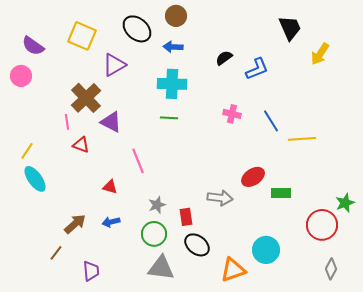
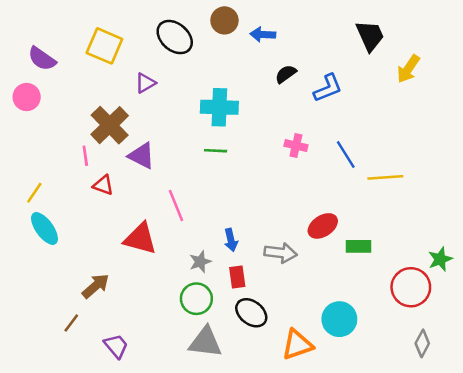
blue arrow: (173, 47) -> (263, 34), moved
purple triangle: (114, 65) -> (145, 83), size x0.7
red triangle: (110, 187) -> (140, 239), size x1.8
blue arrow: (111, 222) -> (231, 240), moved, turned -90
purple trapezoid: (91, 271) -> (116, 346), turned -35

